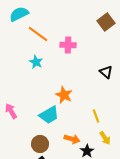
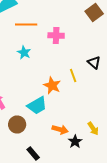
orange line: (38, 34) -> (26, 24), turned -35
yellow line: (96, 116) -> (73, 76), moved
brown circle: (40, 144) -> (17, 124), moved

